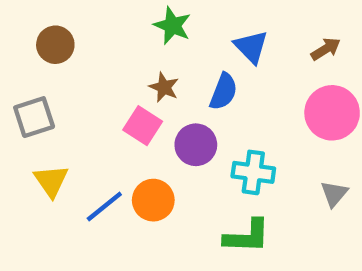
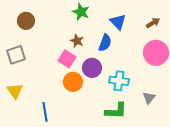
yellow triangle: (51, 181) -> (15, 91), moved
gray triangle: (334, 194) -> (149, 98), moved
orange circle: (153, 200) -> (73, 82), moved
blue line: (104, 206) -> (45, 112), moved, turned -60

